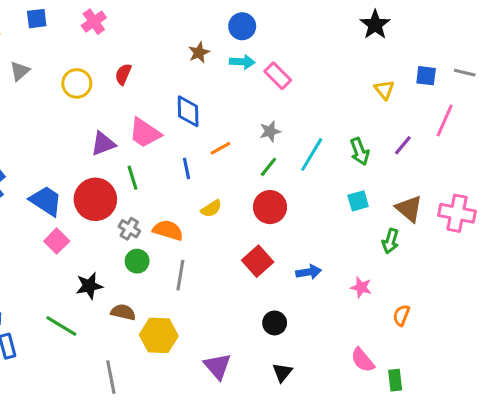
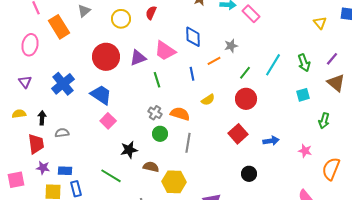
gray star: (270, 131) -> (231, 46), moved
red circle: (95, 199) -> (106, 57), moved
brown triangle: (409, 209) -> (336, 83), moved
orange semicircle: (401, 315) -> (331, 169), size x1.6

